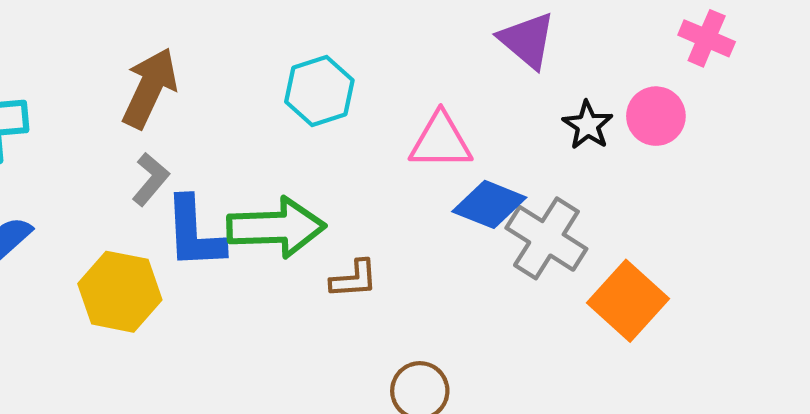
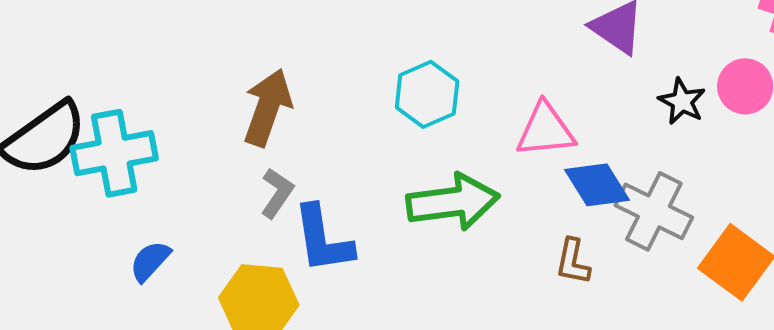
blue diamond: (489, 204) -> (597, 185), turned 42
green arrow: (276, 227) -> (453, 202), moved
brown L-shape: (354, 279) -> (573, 262), moved, turned 111

